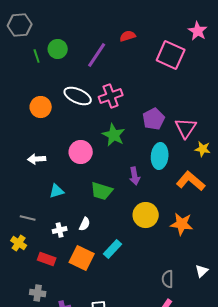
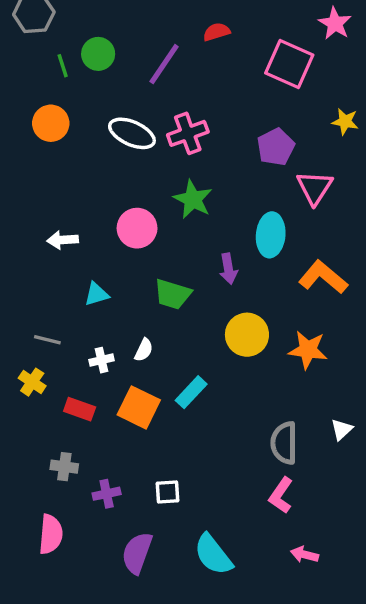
orange circle: (41, 107) -> (51, 123), moved
purple pentagon: (154, 119) -> (276, 147), moved
yellow star: (203, 149) -> (345, 122), moved
gray semicircle: (168, 279) -> (284, 443), size x1.4

